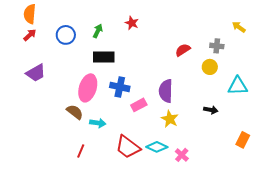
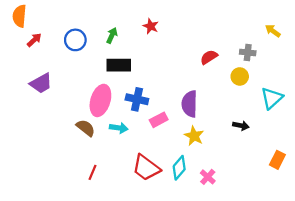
orange semicircle: (30, 14) -> (19, 16), moved
cyan triangle: (238, 86) -> (272, 98), turned -40
cyan arrow: (98, 123) -> (119, 128), moved
cyan diamond: (157, 147) -> (179, 168), turned -75

